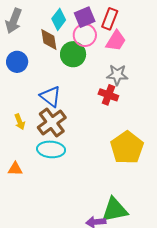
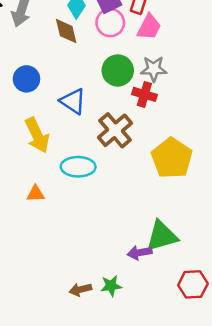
green circle: (73, 54) -> (118, 70), moved
blue circle: (17, 62) -> (26, 79), moved
yellow arrow: (20, 122) -> (37, 135), size x1.8
brown cross: (52, 122) -> (115, 130), moved

